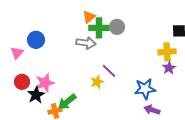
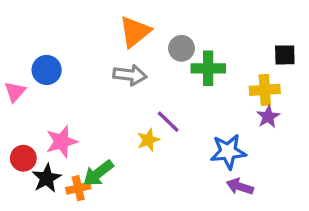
orange triangle: (89, 17) -> (135, 32), size x1.5
green cross: (99, 28) -> (208, 68), moved
red circle: (22, 82) -> (23, 158), moved
black star: (36, 95) -> (47, 178), moved

